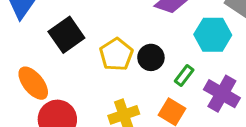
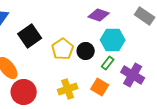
cyan hexagon: (213, 35) -> (113, 40), moved

